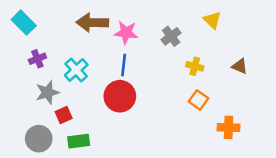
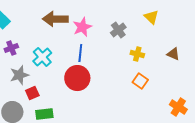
pink star: (126, 33) -> (82, 27), turned -30
orange cross: (228, 127) -> (178, 107), moved, turned 30

